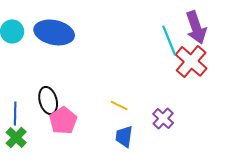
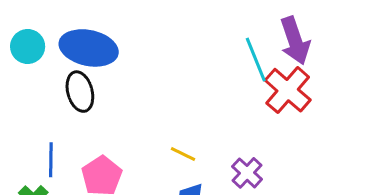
black ellipse: (48, 100) -> (80, 92), moved
blue line: (15, 113) -> (51, 160), moved

